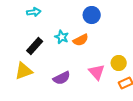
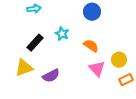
orange semicircle: (81, 40) -> (91, 46), moved, turned -119
purple semicircle: (62, 78) -> (51, 76), moved

